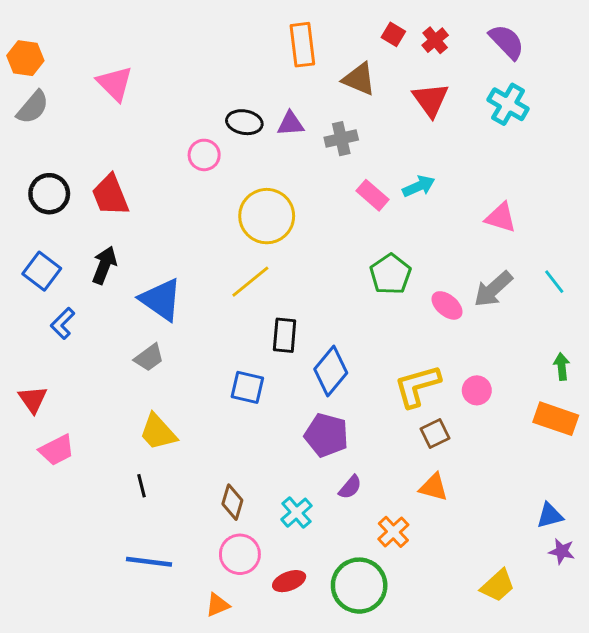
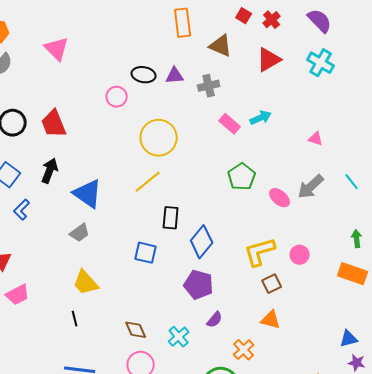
red triangle: (431, 100) -> (269, 60), turned 36
pink triangle: (501, 218) -> (316, 139), size x0.7
brown diamond: (232, 502) -> (136, 330), turned -40

